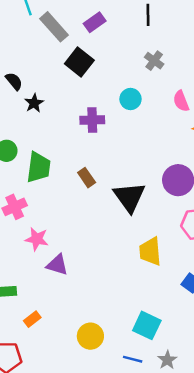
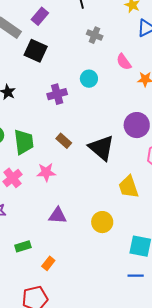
cyan circle: (130, 99) -> (89, 79), moved
pink star: (37, 239) -> (46, 172), moved
yellow circle: (90, 336) -> (102, 222), moved

